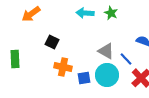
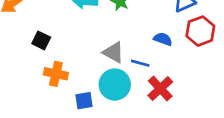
blue line: (126, 59) -> (140, 63), turned -32
blue square: (84, 78) -> (84, 101), moved

